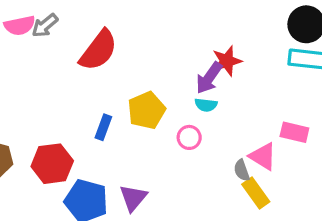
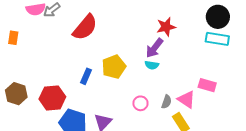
red star: (227, 61) -> (166, 27), moved
pink circle: (189, 137) -> (140, 103), moved
gray semicircle: (242, 170) -> (166, 102), moved, turned -144

